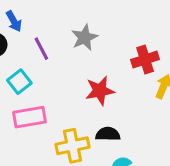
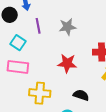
cyan square: (19, 82) -> (18, 43), turned -35
black semicircle: (108, 134) -> (81, 95), moved

